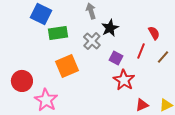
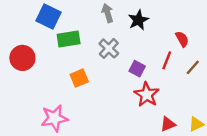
black star: (110, 28) -> (138, 20), moved
orange square: (67, 66) -> (79, 78), size x0.7
red circle: (22, 81) -> (22, 58), moved
pink star: (46, 100) -> (54, 118), turned 30

